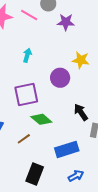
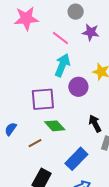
pink line: (29, 15) -> (60, 38), moved
cyan arrow: (27, 55) -> (62, 65), moved, size x1.6
blue rectangle: (67, 149) -> (76, 159), turned -35

